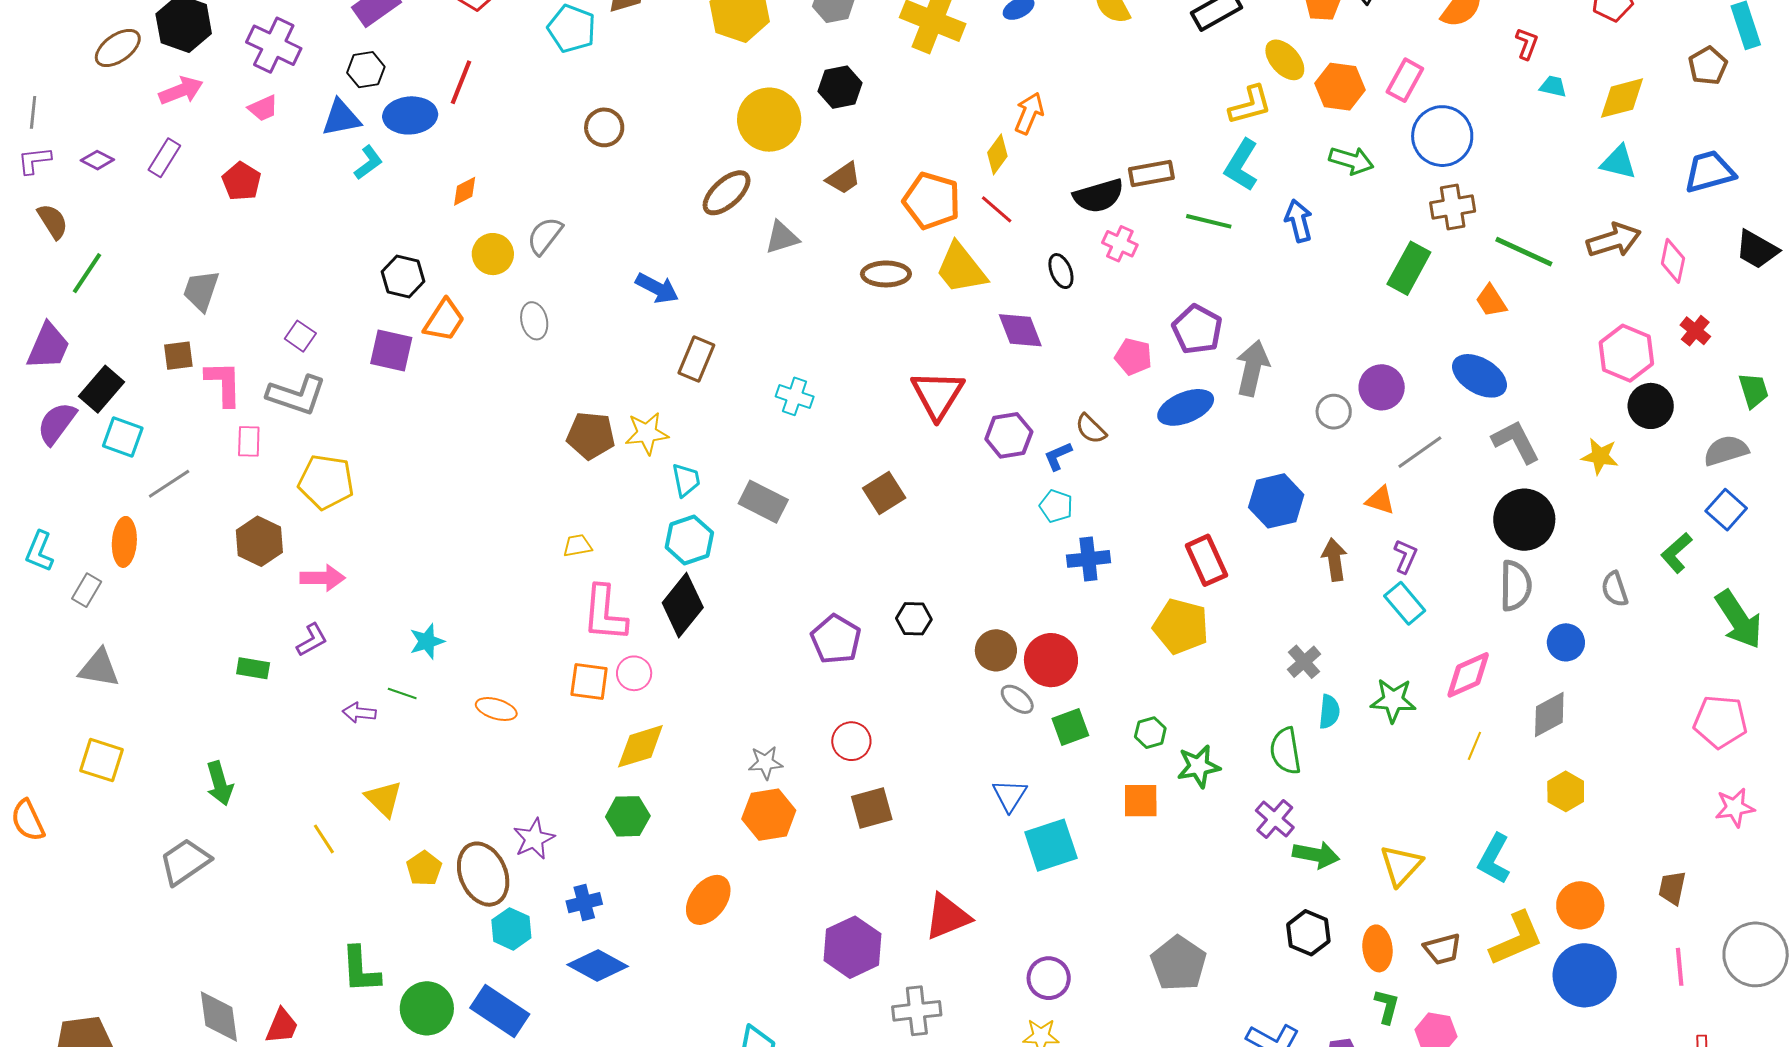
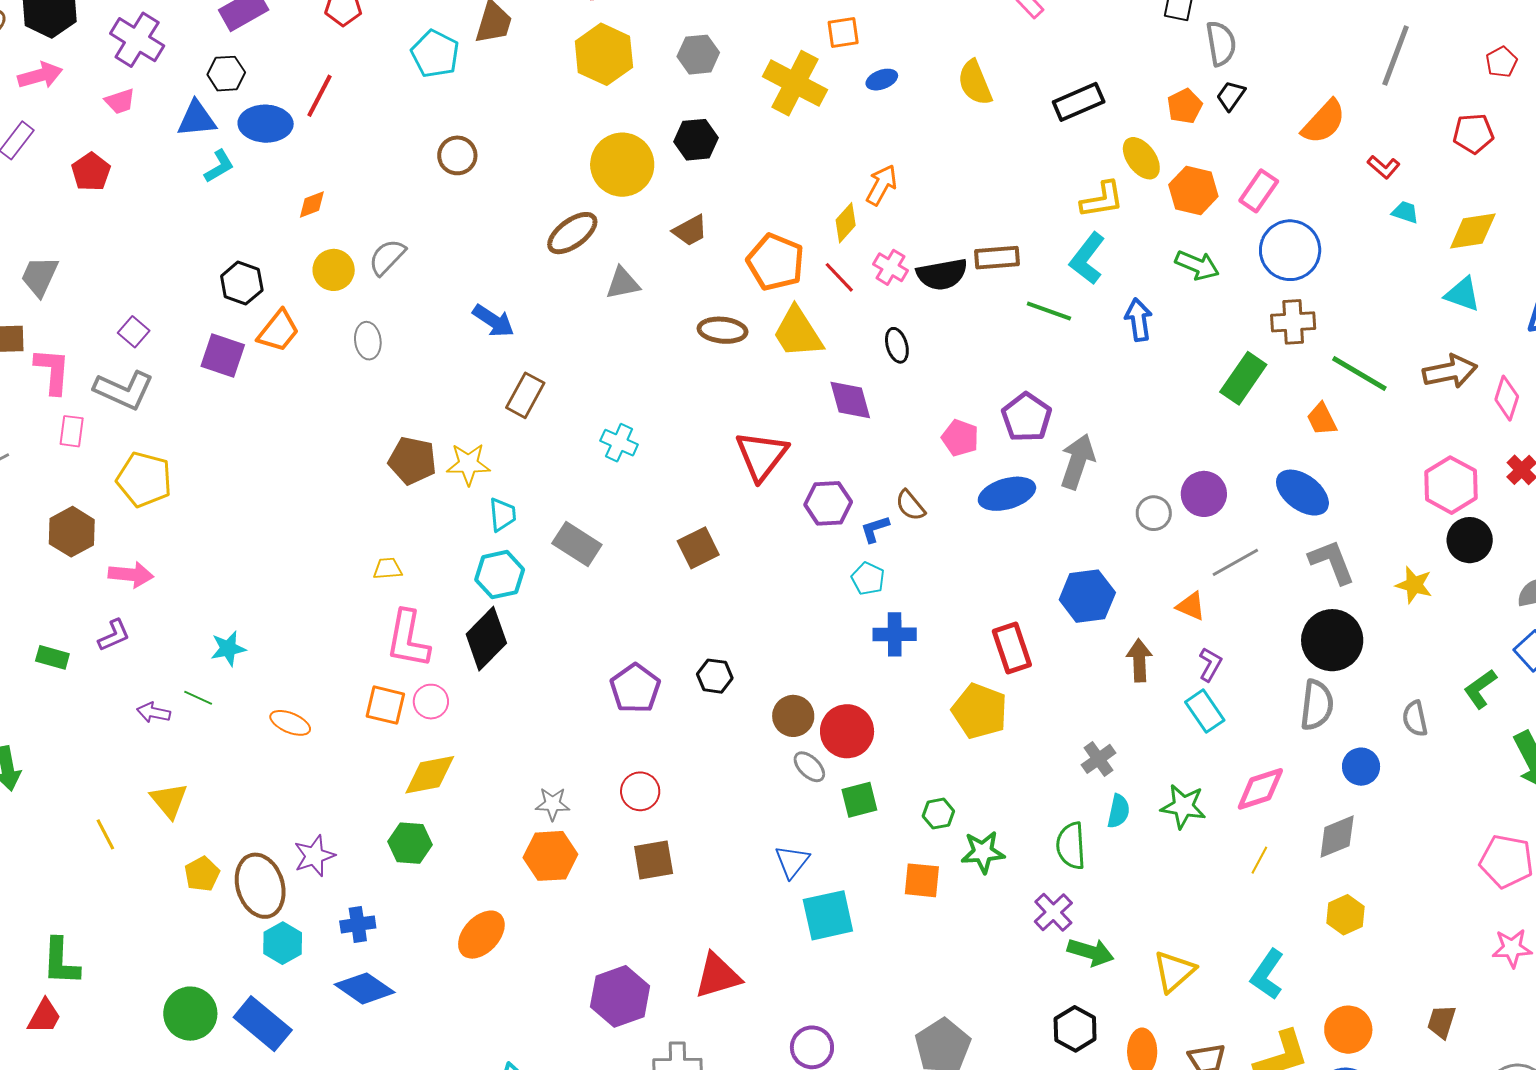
red L-shape: (1527, 44) -> (1384, 167), turned 104
pink cross: (1120, 244) -> (890, 267), moved
green L-shape: (361, 970) -> (61, 962), moved

